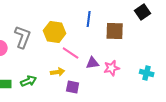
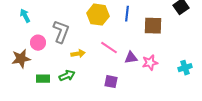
yellow hexagon: (55, 32) -> (98, 15), moved
yellow arrow: (58, 72) -> (78, 54), moved
cyan cross: (147, 73) -> (185, 68), turned -32

